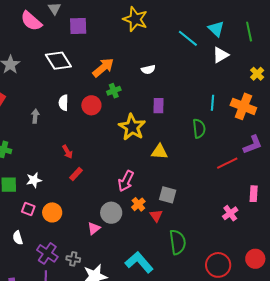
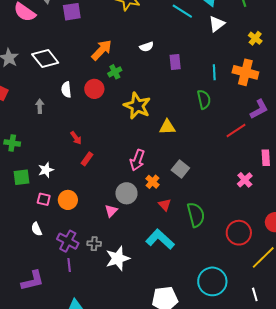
white diamond: (58, 61) -> (45, 58), moved
purple rectangle: (158, 106) -> (175, 62), moved
gray square: (168, 195) -> (180, 169), turned 30
red triangle: (156, 216) -> (165, 205), moved

